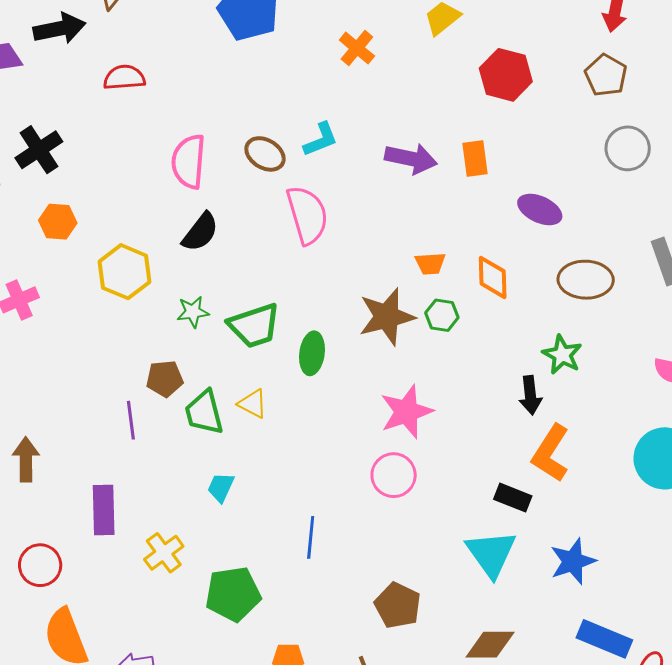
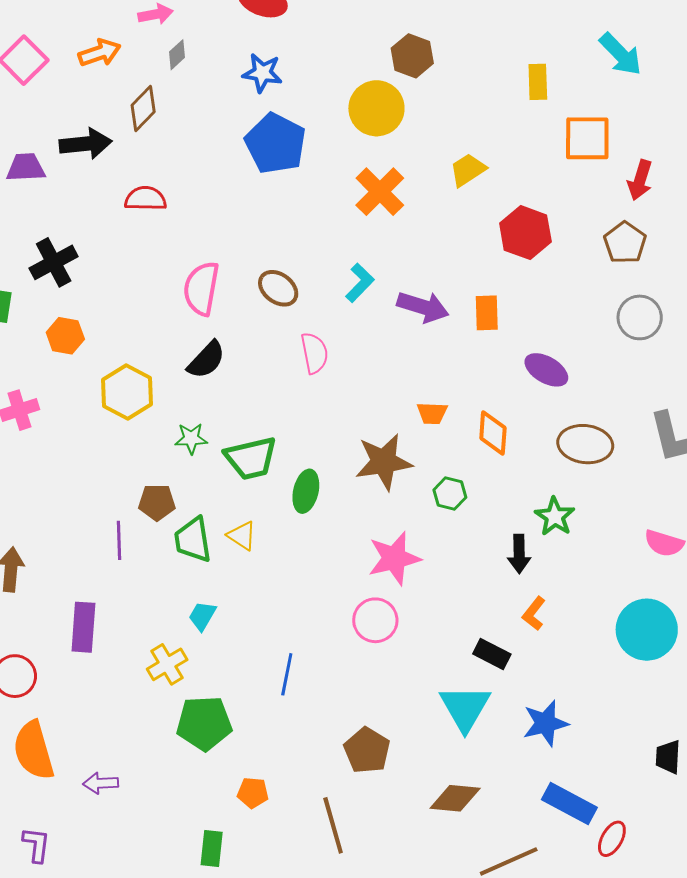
orange cross: (357, 48) -> (380, 192), size x1.4
cyan L-shape: (321, 139) -> (360, 283), moved, turned -30
pink semicircle: (307, 215) -> (314, 353), size x0.7
green hexagon: (442, 315) -> (450, 494), moved
orange L-shape: (551, 453) -> (534, 614), size x0.6
yellow cross: (164, 553) -> (167, 664), moved

